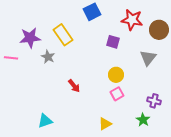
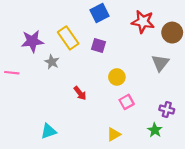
purple square: (113, 42) -> (98, 46), moved
pink line: (11, 58) -> (12, 73), moved
yellow circle: (116, 75) -> (117, 77), moved

